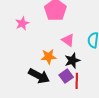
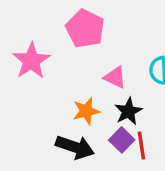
pink star: (22, 23) -> (31, 61), size x1.5

